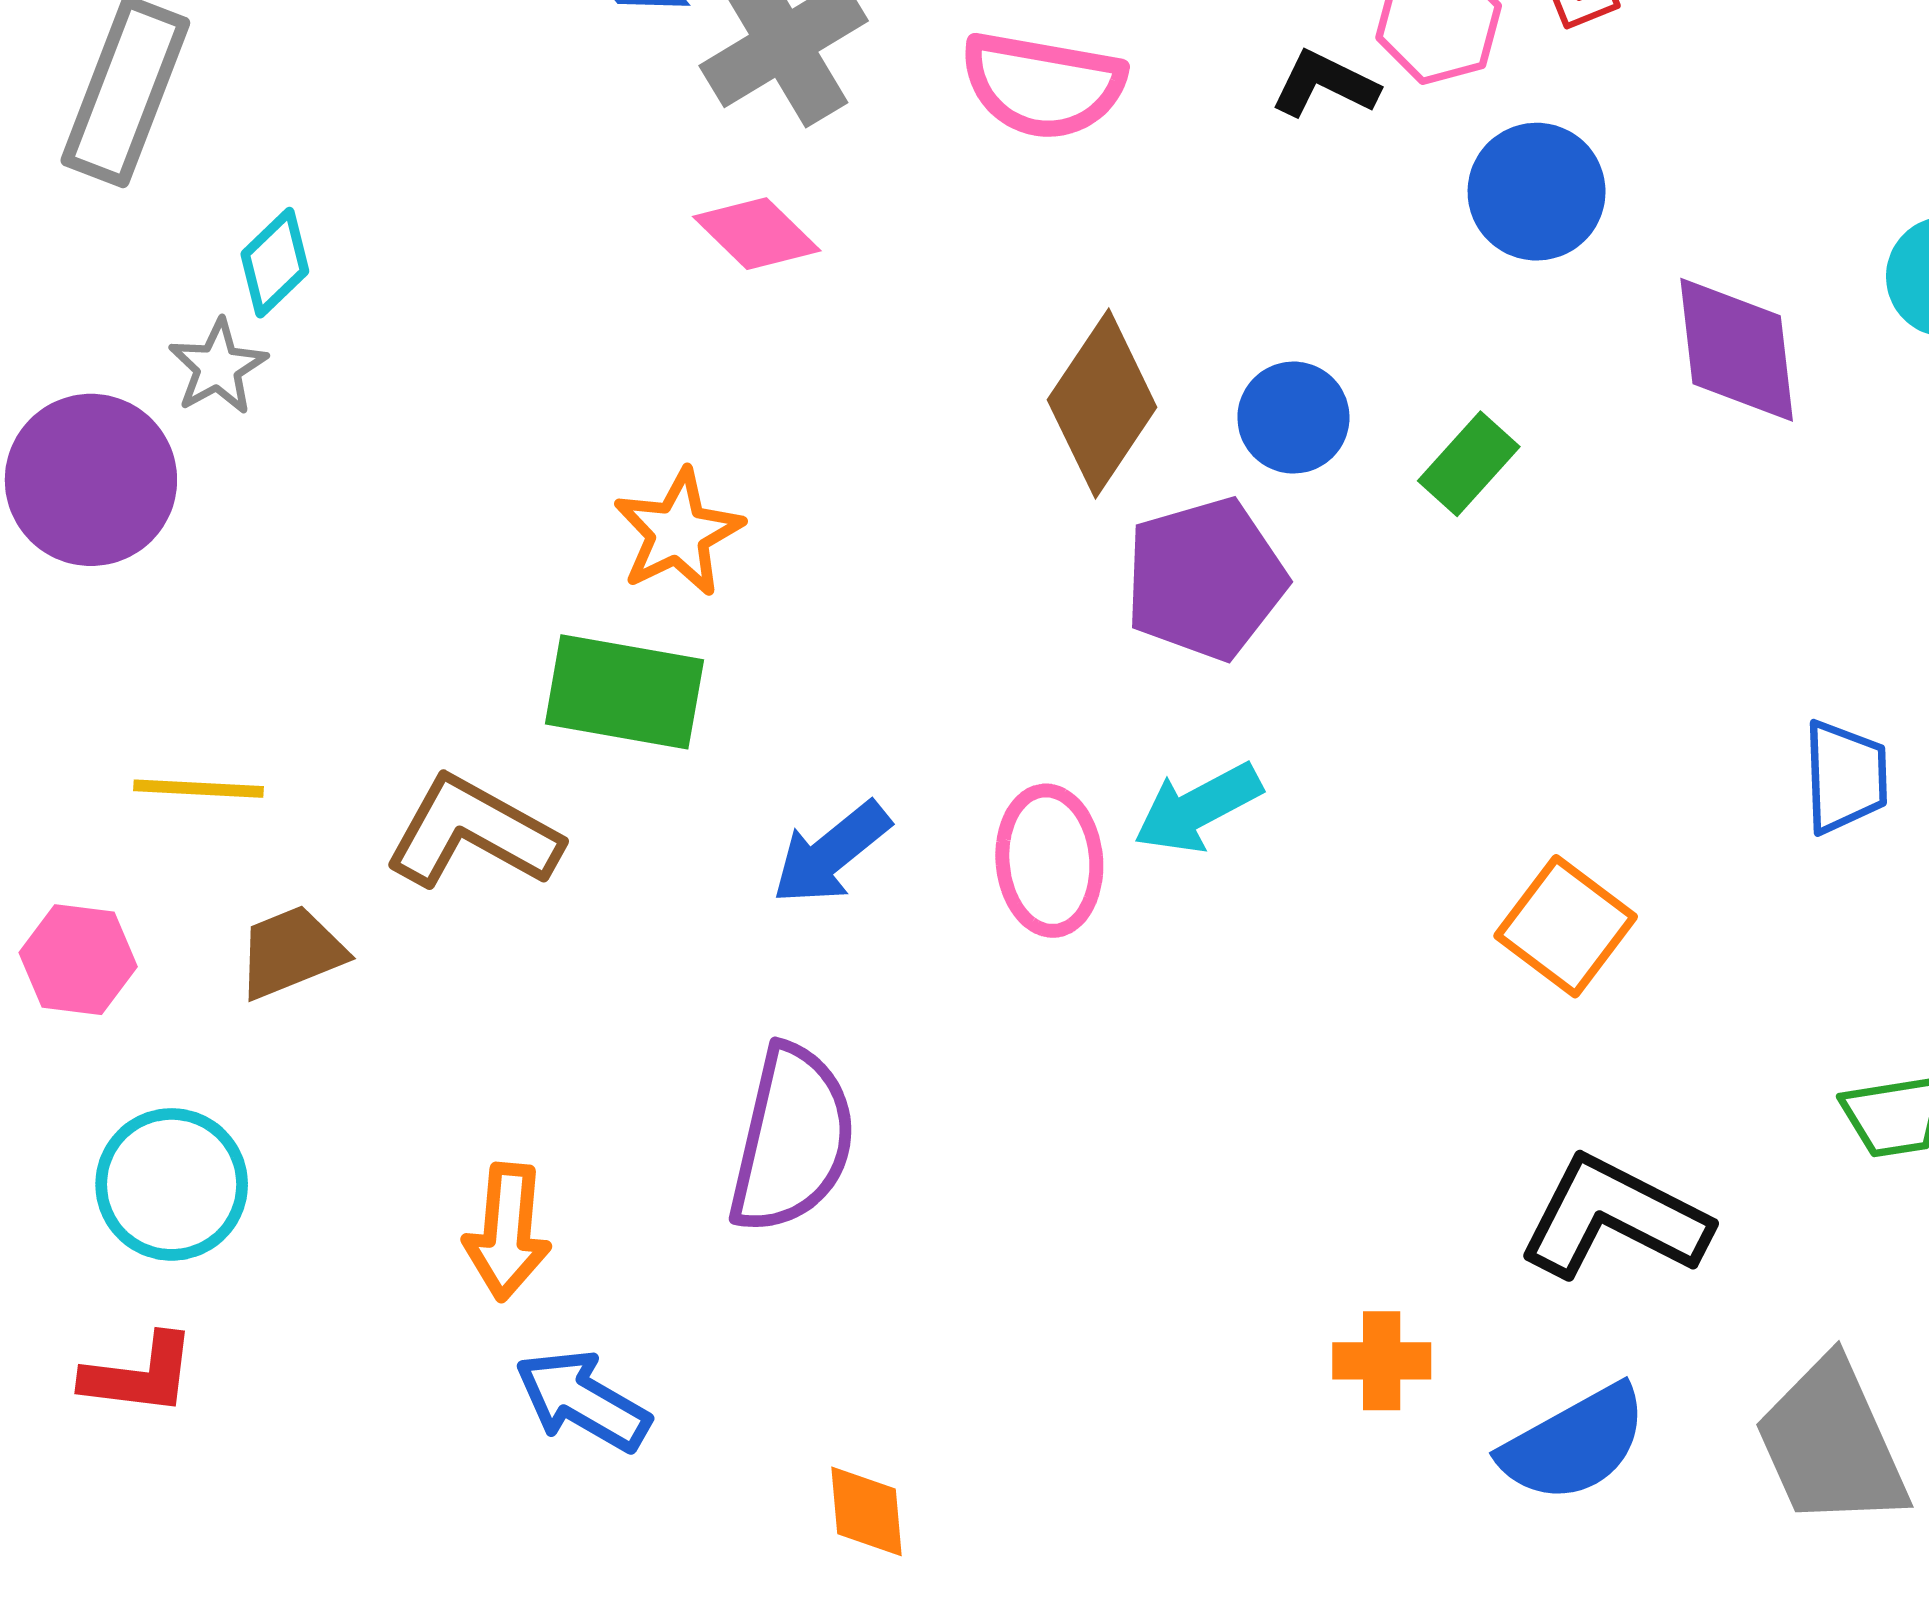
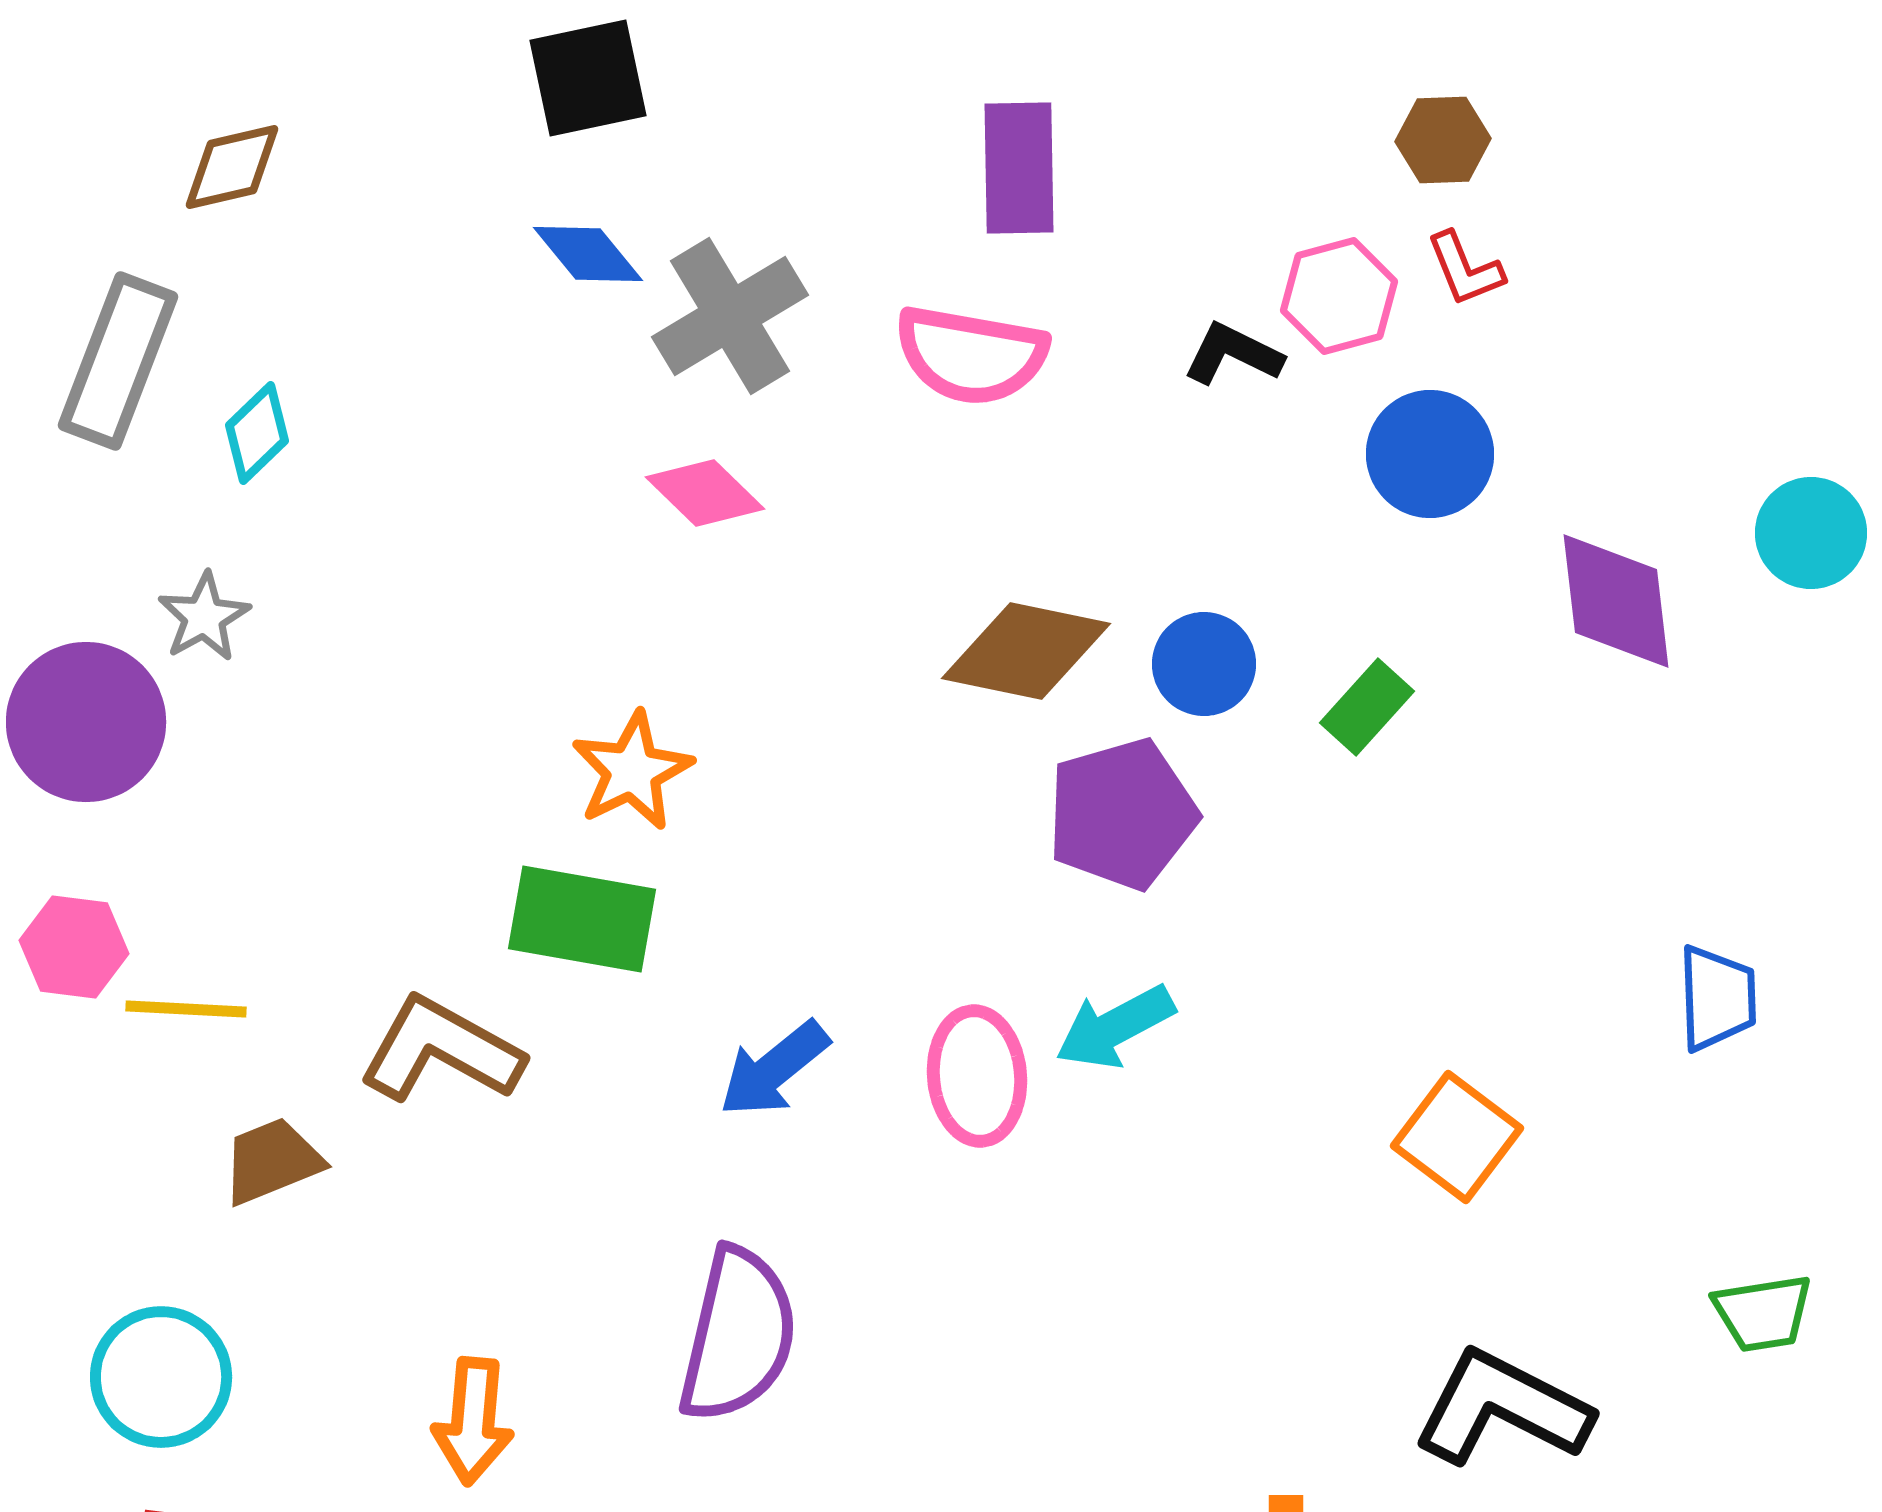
cyan diamond: (275, 263) -> (257, 433), moved
brown diamond: (1102, 404) -> (1026, 651), turned 68
pink hexagon: (78, 960) -> (74, 947), moved

